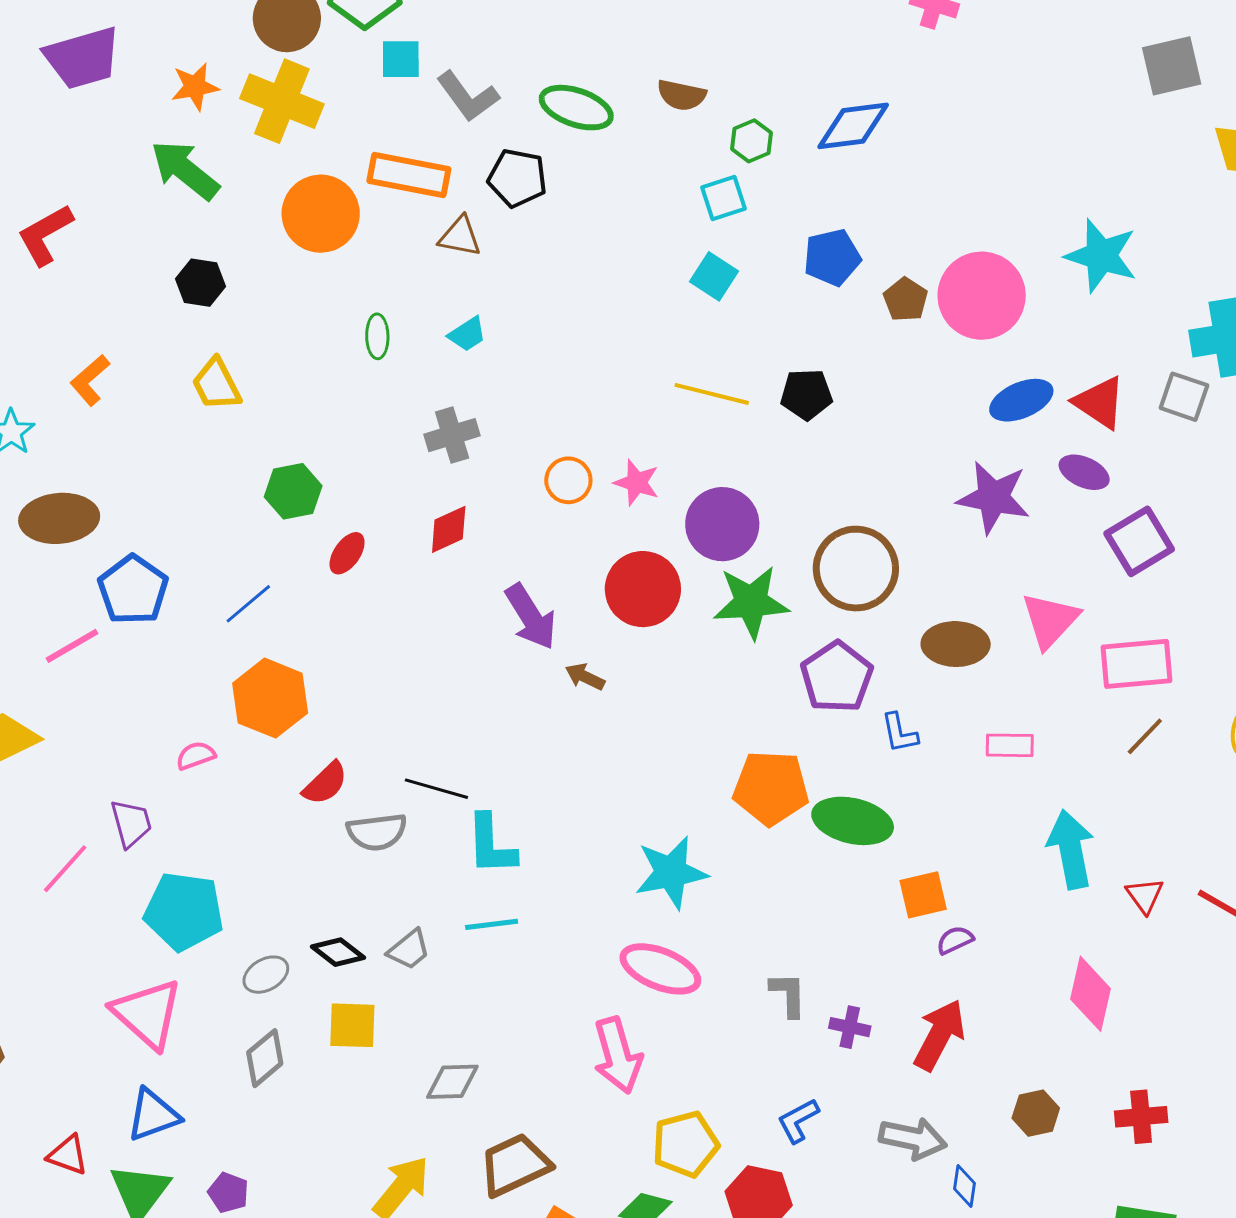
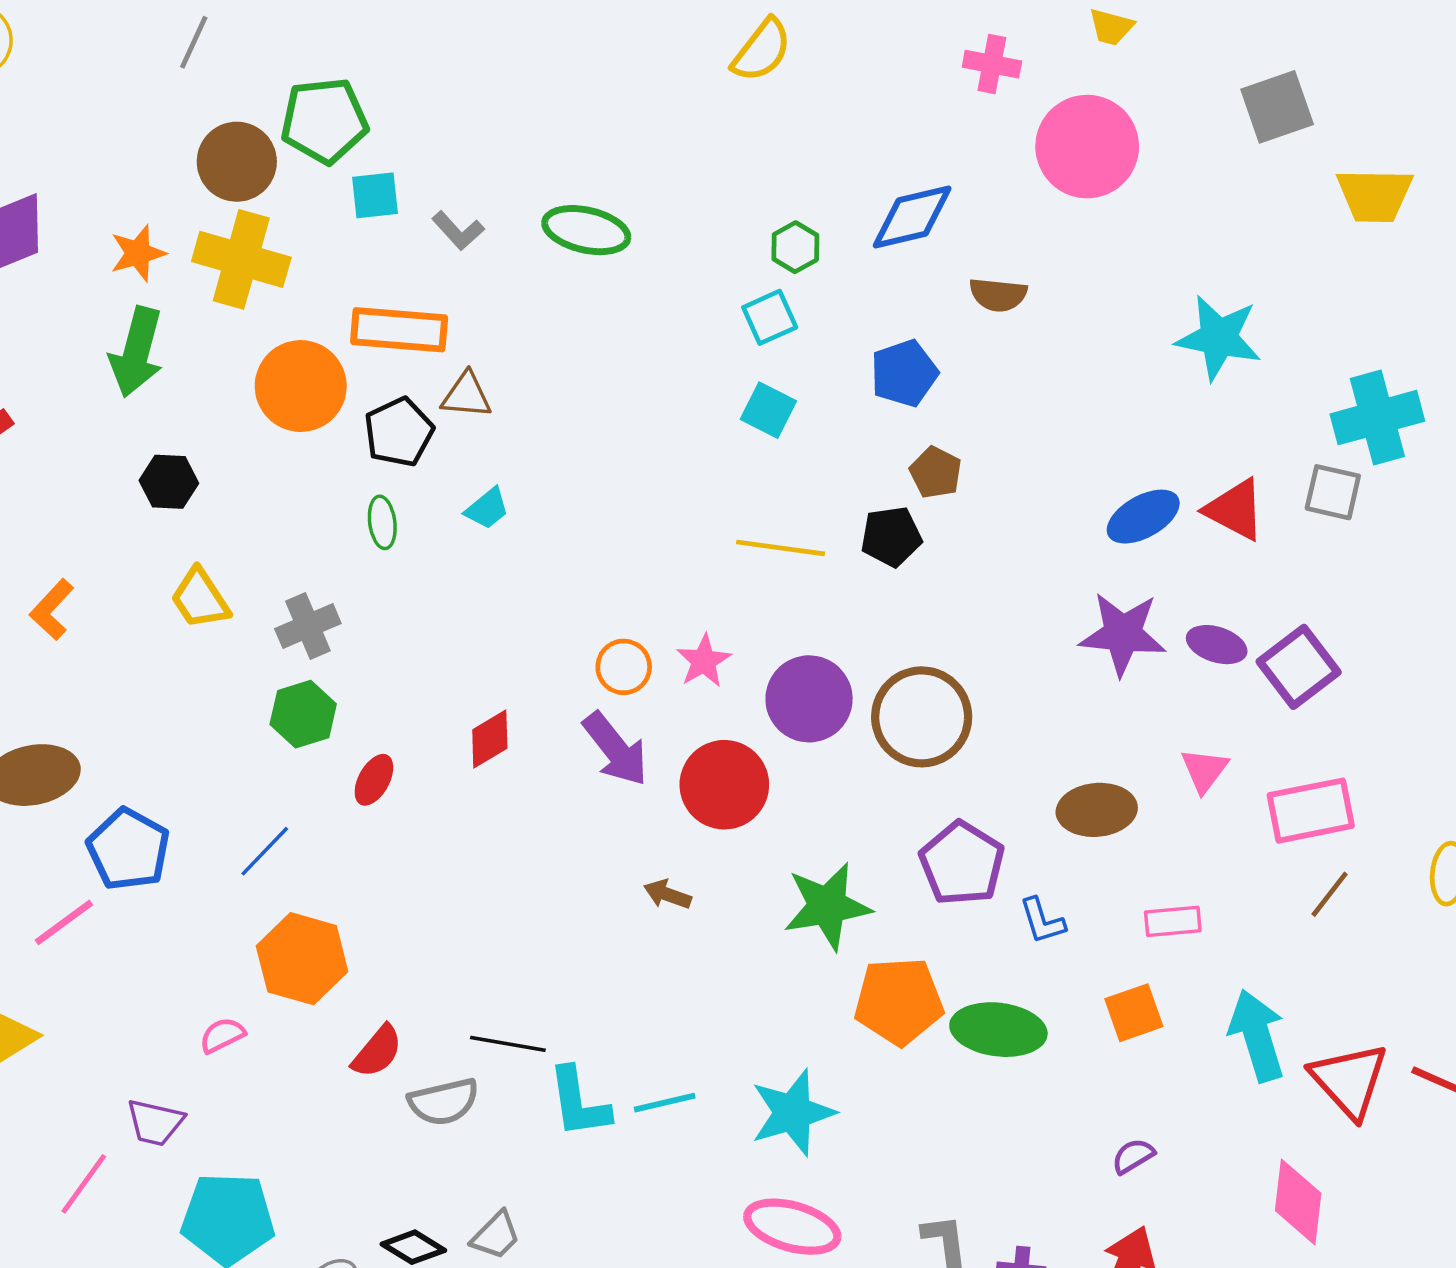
brown semicircle: (682, 95) -> (998, 295), moved
gray L-shape: (468, 96) -> (458, 231), size x0.7
green arrow: (185, 170) -> (137, 352), turned -108
black pentagon: (517, 178) -> (399, 432), moved, turned -30
pink circle: (982, 296) -> (1087, 147), moved
brown pentagon: (906, 300) -> (936, 473), moved
gray cross: (452, 435) -> (308, 626), moved
purple ellipse: (1084, 472) -> (1217, 645), moved
pink star: (637, 483) -> (704, 661), turned 30
brown circle: (856, 569) -> (922, 717), moved
green star: (751, 602) -> (827, 906), moved
purple arrow: (531, 617) -> (615, 749), moved
pink triangle: (1050, 620) -> (1204, 770), size x0.7
purple trapezoid: (131, 823) -> (155, 1122), turned 124
orange square: (923, 895) -> (1134, 1013), moved
red triangle: (1145, 896) -> (1349, 1080), size x1.8
cyan line: (492, 924) -> (665, 1103), moved

